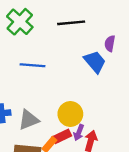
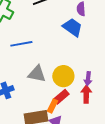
gray triangle: (29, 120) -> (37, 74), moved, turned 48
purple arrow: (79, 133) -> (88, 79), moved

